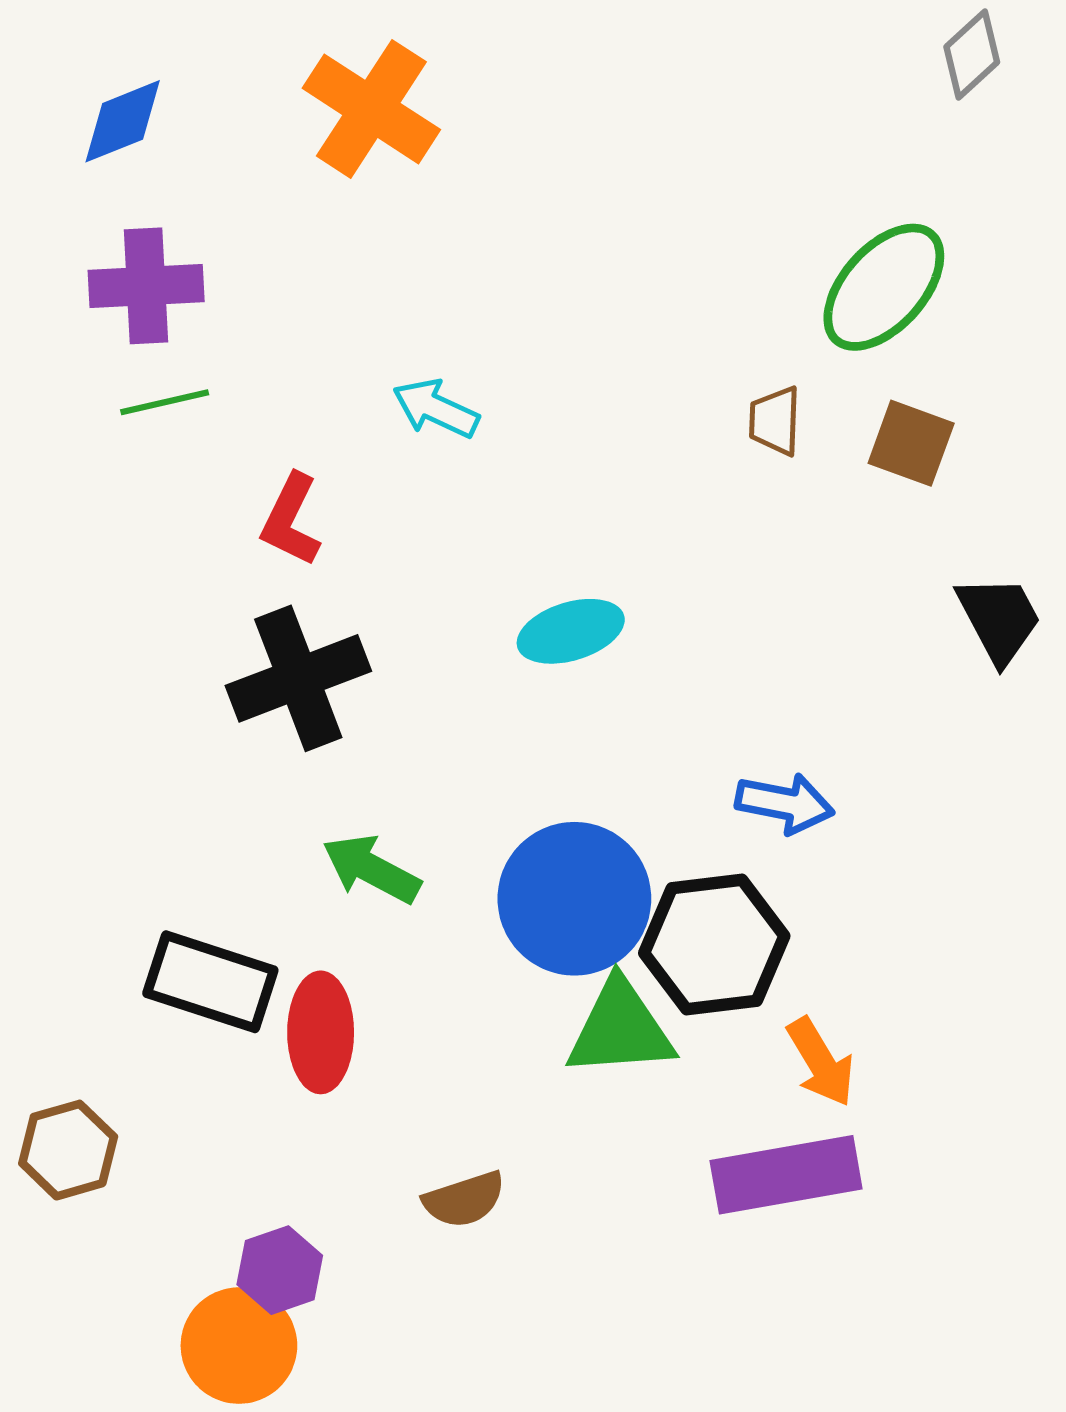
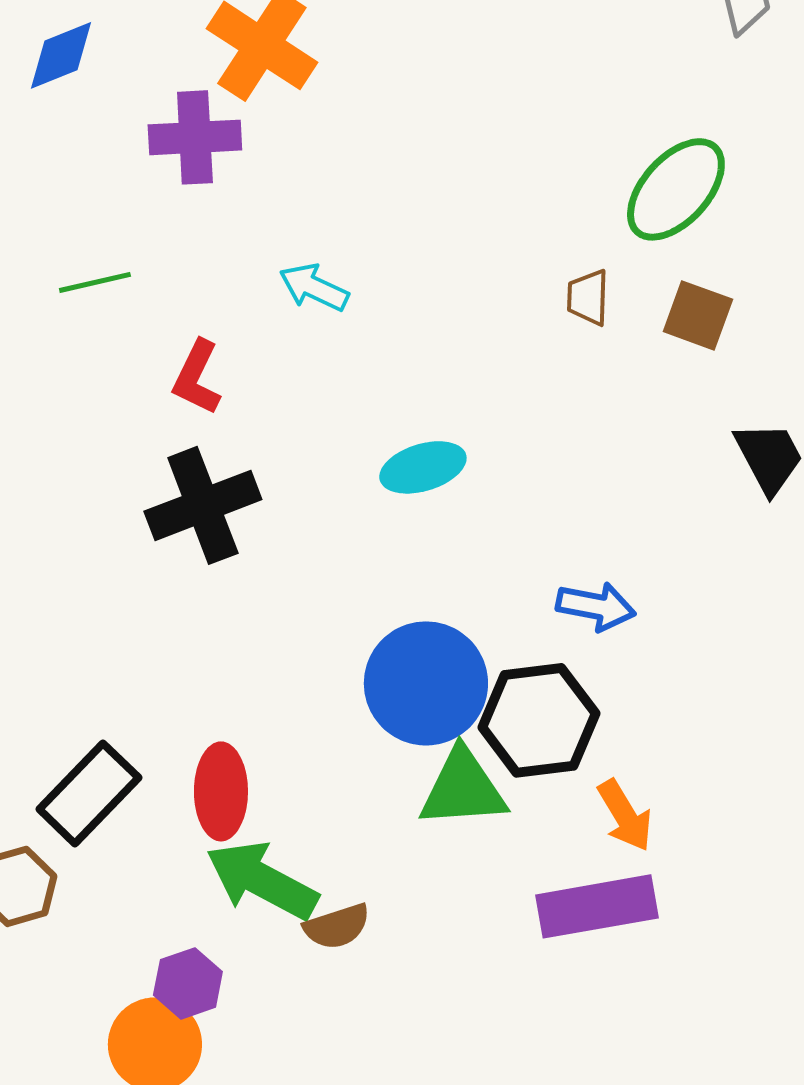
purple cross: (146, 286) -> (195, 137), moved
green arrow: (371, 869) -> (262, 880), moved, size x1.4
black rectangle: (210, 982) -> (89, 793), moved, turned -64

